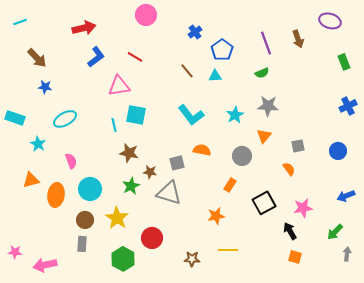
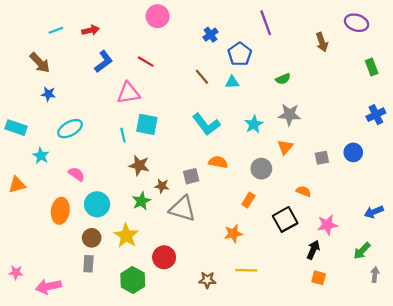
cyan line: (20, 22) -> (56, 30), moved
red arrow: (84, 28) -> (91, 30), size x0.7
purple line: (266, 43) -> (266, 23), moved
blue circle: (338, 151) -> (353, 152), moved
pink semicircle: (71, 161) -> (77, 174), turned -35
orange semicircle: (289, 169) -> (304, 191), moved, turned -32
orange triangle: (31, 180) -> (17, 185), moved
black arrow: (290, 231) -> (313, 250), turned 54

